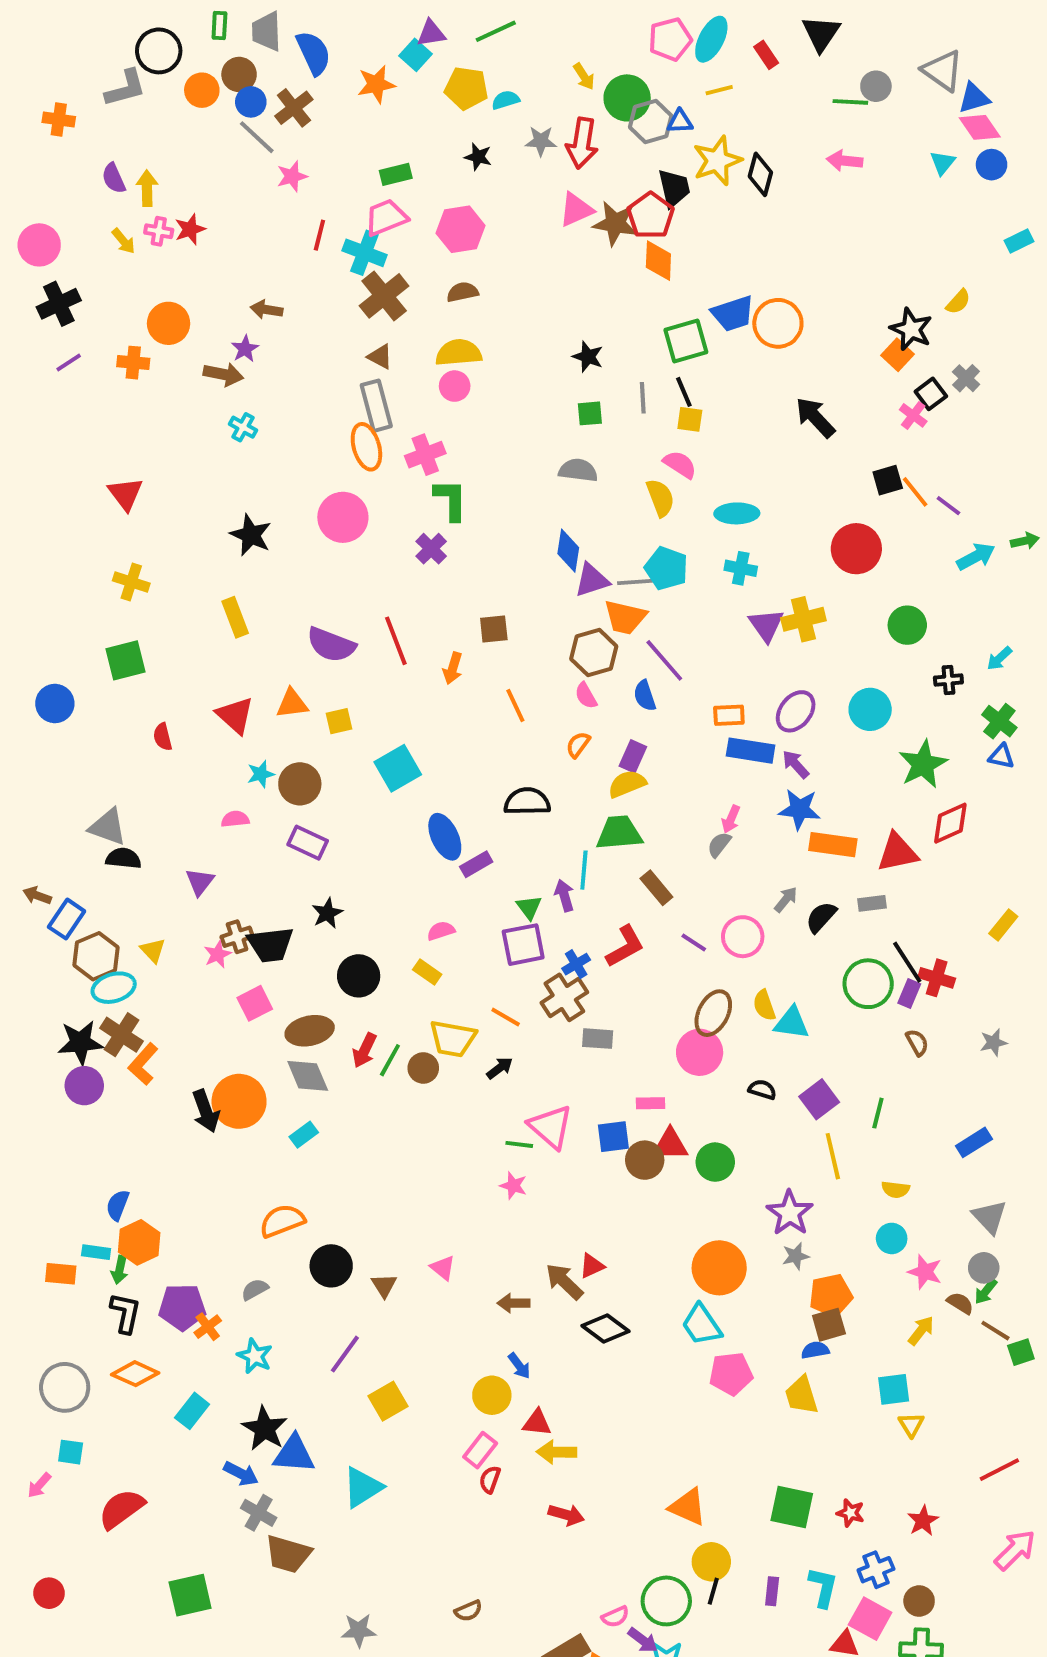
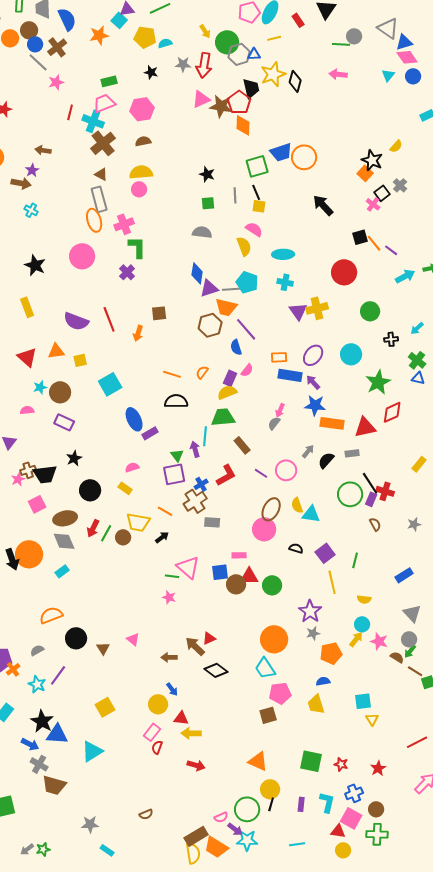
pink semicircle: (586, 696) -> (247, 370), moved, turned -112
orange line: (515, 705) -> (172, 374), moved, turned -48
brown square: (829, 1325) -> (268, 715), moved
yellow arrow: (921, 1331) -> (356, 639), moved
purple line: (345, 1354) -> (58, 675), moved

